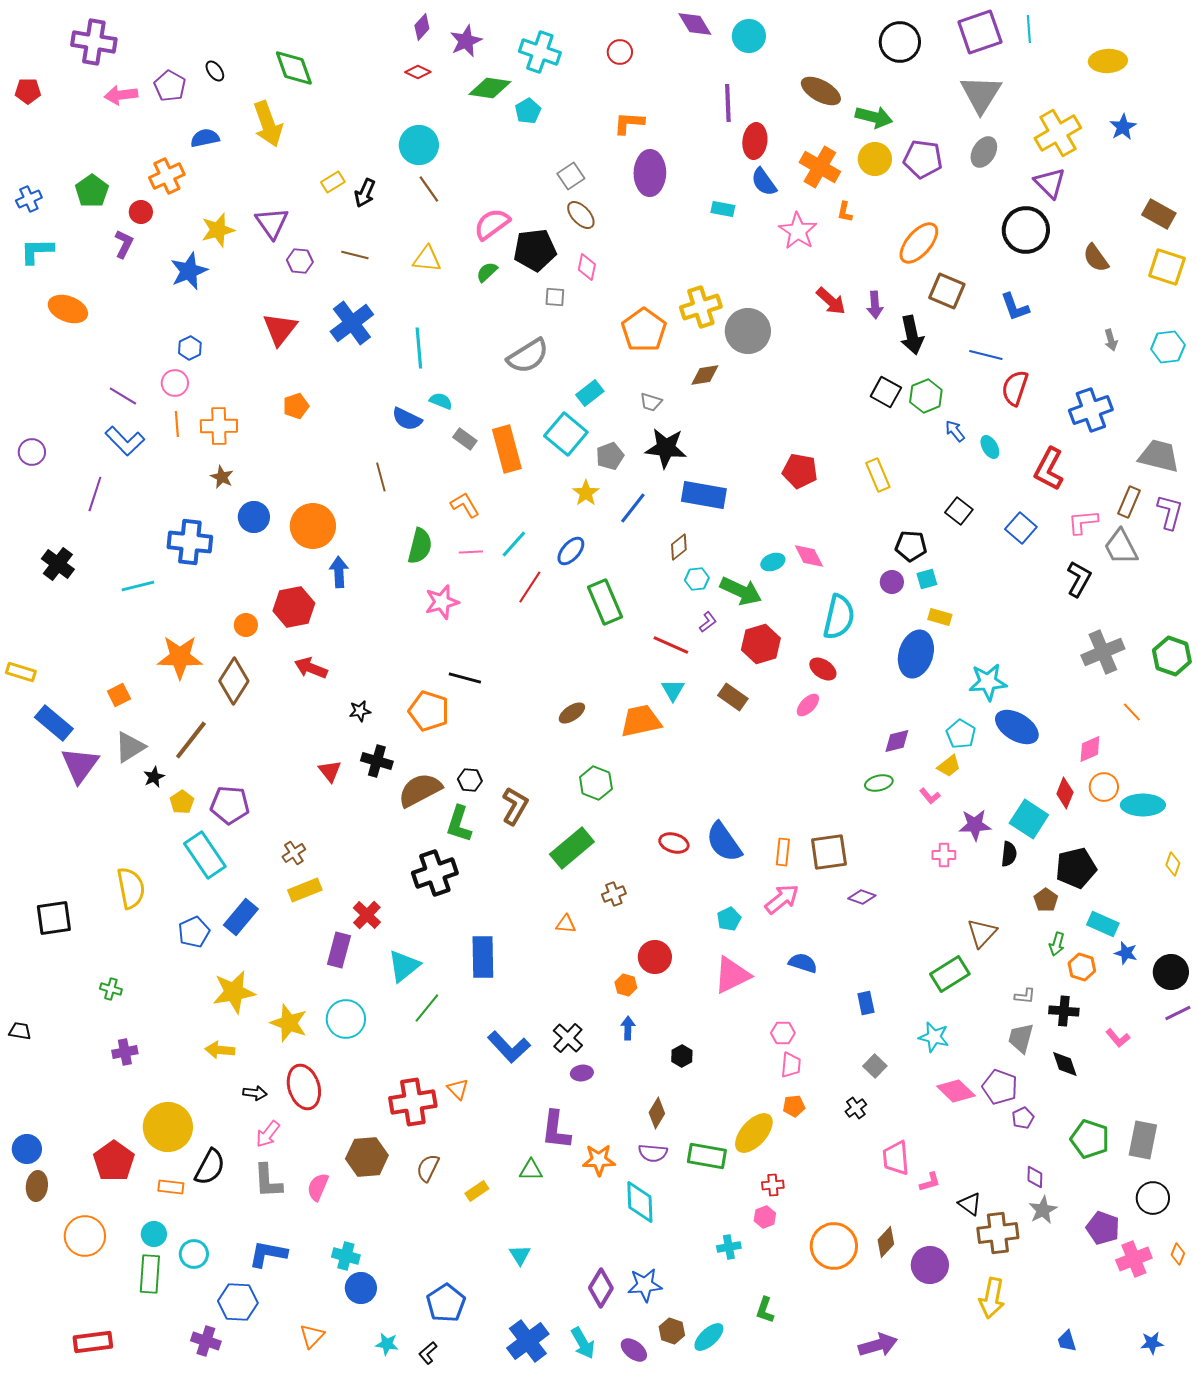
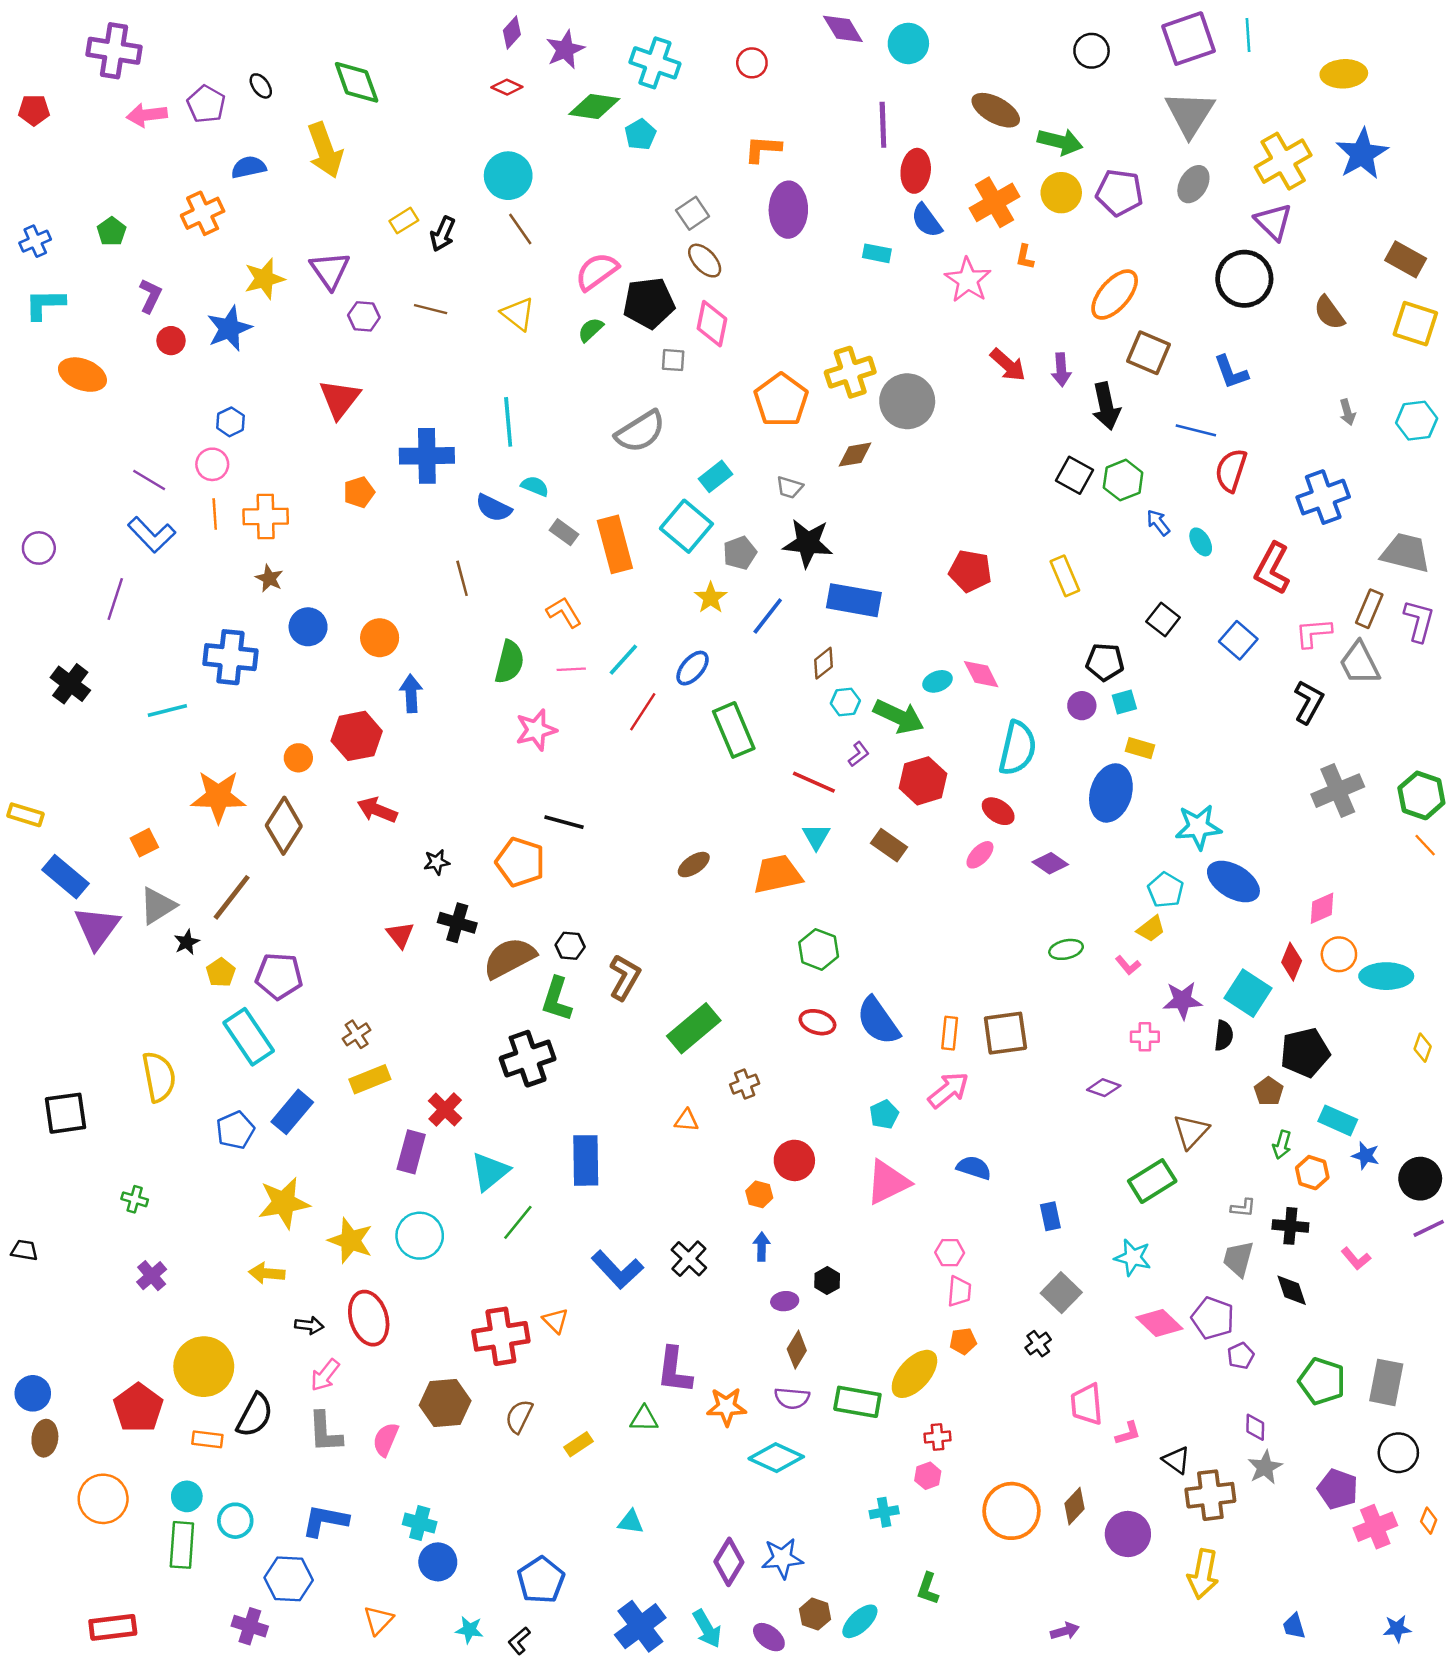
black circle: (900, 42) -> (1092, 51), size x0.7
blue star: (1123, 127) -> (1362, 154), size x1.6
orange cross: (820, 167) -> (995, 202), turned 30
green pentagon: (92, 191) -> (112, 231), size x0.7
red circle: (141, 212) -> (171, 341), moved
yellow triangle: (427, 259) -> (518, 314), turned 32
pink diamond: (587, 267) -> (712, 324), size x1.4
blue cross: (352, 323) -> (427, 456), moved, turned 36
orange circle: (313, 526) -> (380, 638), size x0.7
orange line: (1132, 712) -> (1425, 845), moved
purple diamond: (897, 741) -> (1050, 863), moved, turned 48
green hexagon: (596, 783) -> (819, 949), moved
purple diamond: (862, 897) -> (1104, 1088), moved
purple cross: (125, 1052) -> (152, 1276), turned -30
gray square: (875, 1066) -> (1061, 1293), size x1.4
purple ellipse: (582, 1073) -> (785, 1301), moved
cyan diamond: (640, 1202) -> (776, 1458), turned -63
cyan triangle: (520, 1255) -> (631, 1522), turned -50
purple arrow: (878, 1345) -> (1065, 1631), size x0.6

